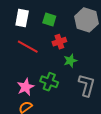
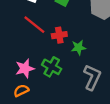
red cross: (59, 42) -> (59, 35), moved

